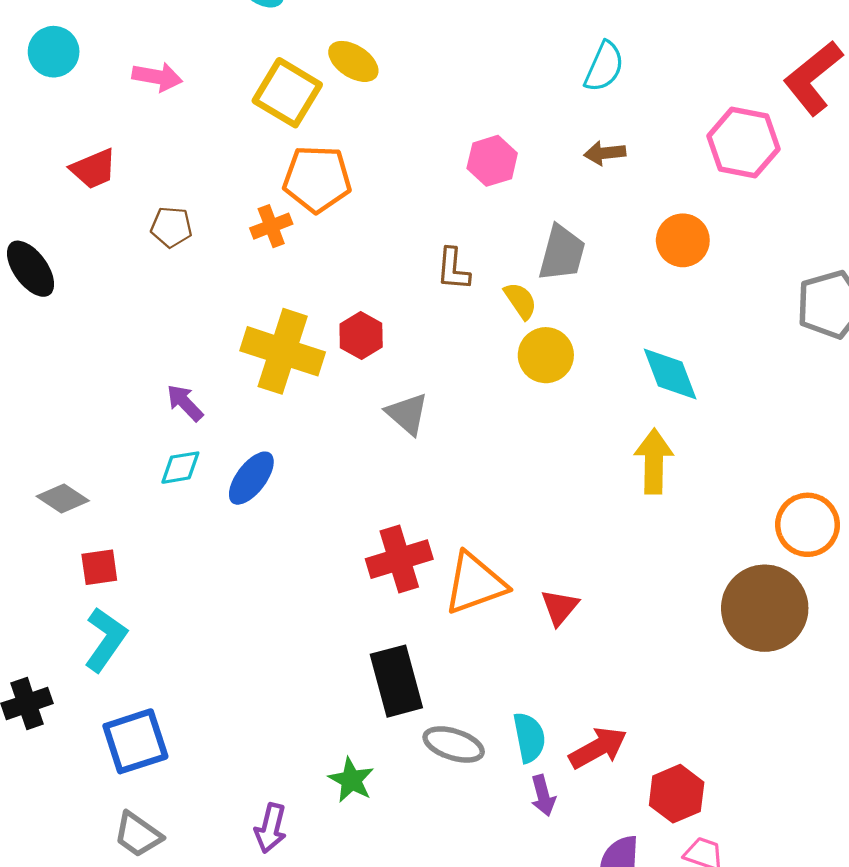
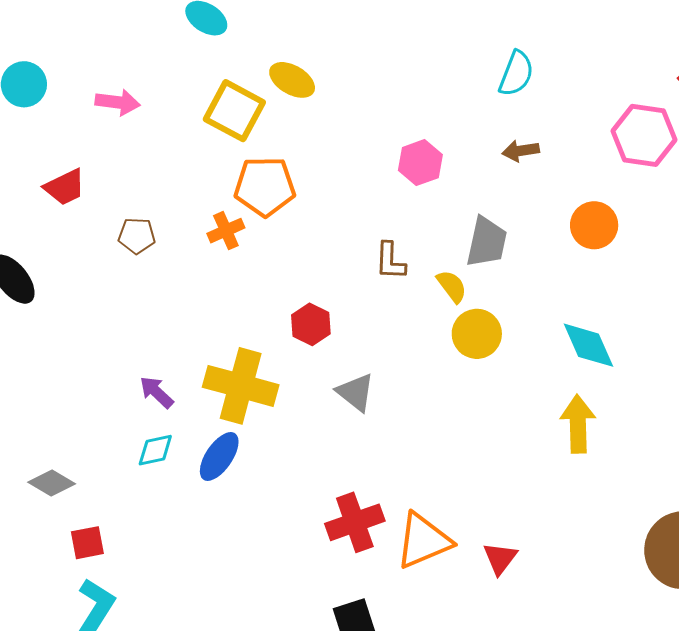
yellow cross: (283, 351) -> (241, 386), moved

